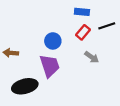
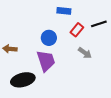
blue rectangle: (82, 12) -> (64, 11), moved

